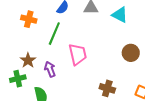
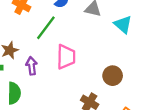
brown circle: (131, 53) -> (113, 76), moved

